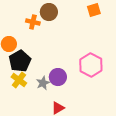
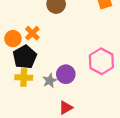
orange cross: (33, 22) -> (32, 33), moved, turned 32
yellow cross: (19, 80) -> (24, 77), turned -35

